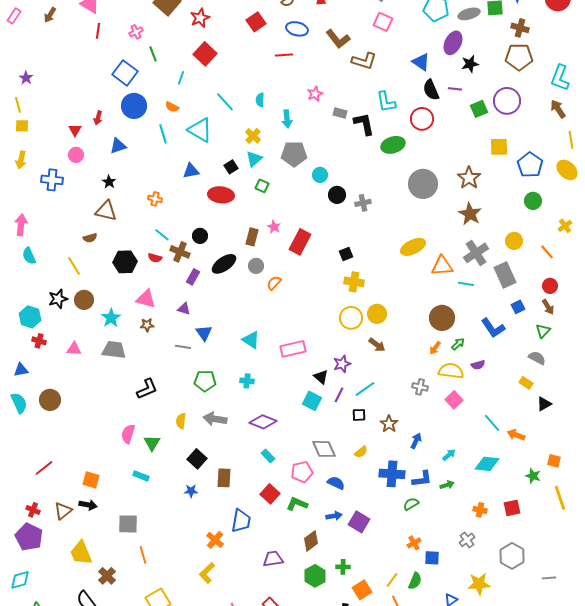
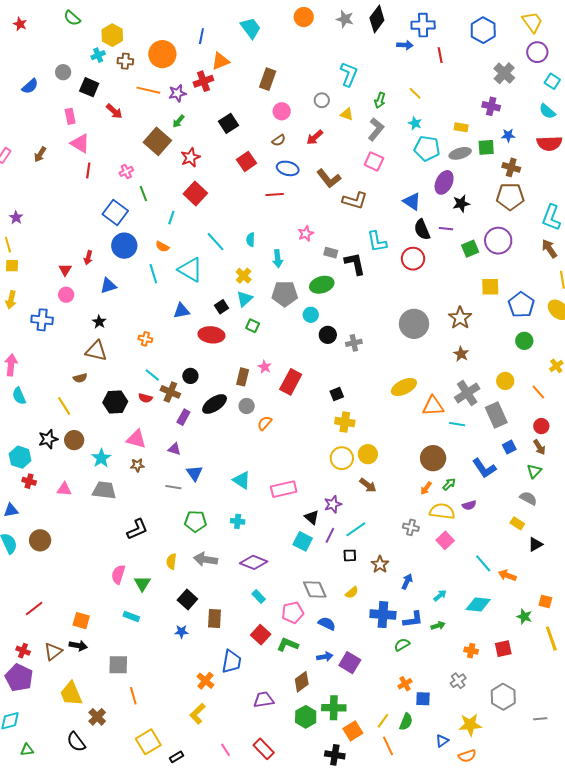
green ellipse: (393, 145) -> (322, 285), moved
brown star: (470, 214) -> (461, 354), size x0.7
green cross: (343, 567) -> (334, 708), size x1.6

